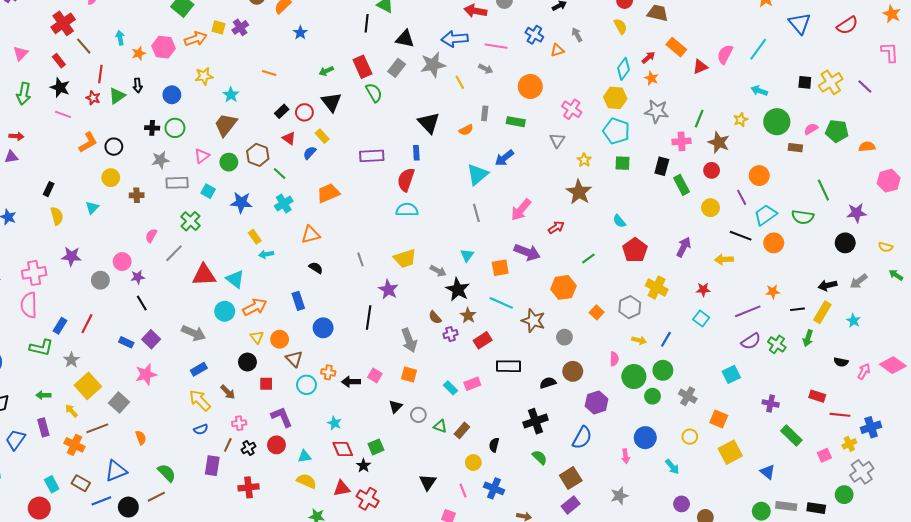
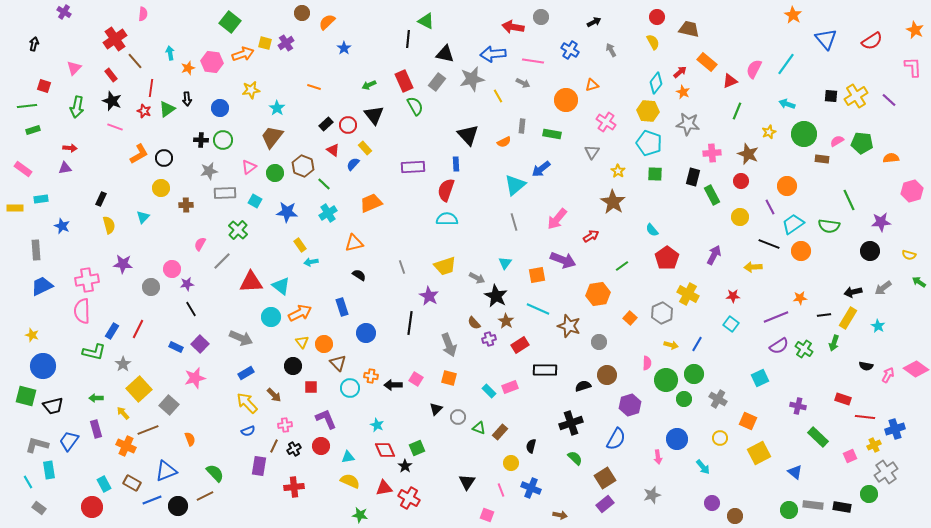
orange triangle: (557, 50) -> (592, 85), moved
green line: (699, 119) -> (737, 111), moved

